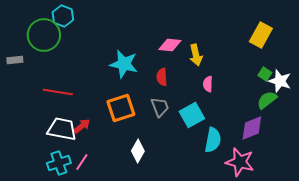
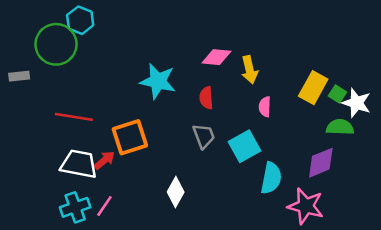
yellow rectangle: (261, 35) -> (313, 88), moved
green semicircle: (267, 100) -> (340, 127), turned 40
orange square: (121, 108) -> (130, 137), moved

